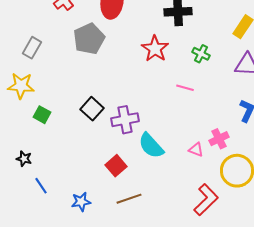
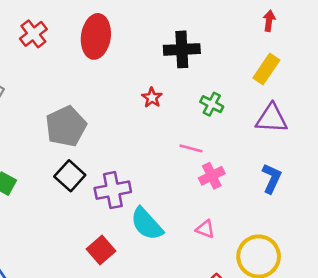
gray pentagon: (89, 39) -> (66, 126), moved
red star: (155, 49) -> (152, 98), size x0.6
pink cross: (219, 139) -> (212, 176), moved

